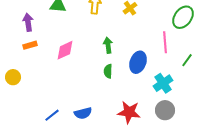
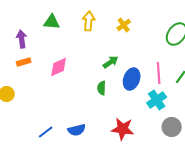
pink line: (165, 42) -> (159, 73), moved
green arrow: (108, 45) -> (111, 62), moved, turned 63
gray circle: (165, 110) -> (172, 127), moved

